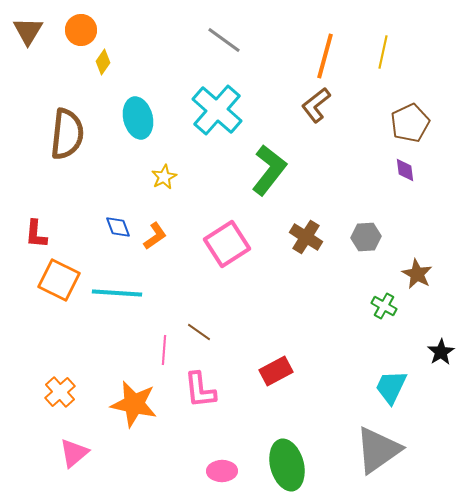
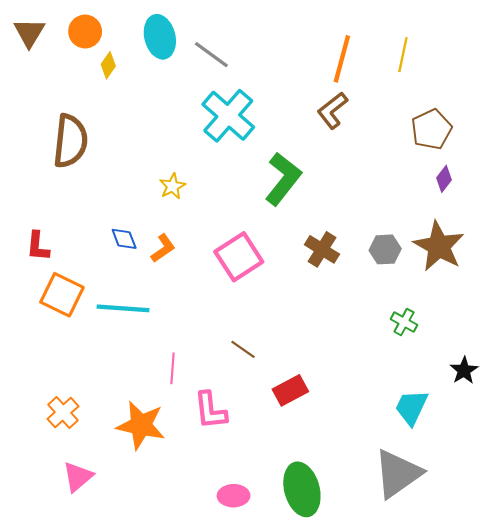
gray line: (224, 40) -> (211, 55), moved
cyan ellipse: (138, 118) -> (160, 37), moved
purple diamond: (405, 170) -> (444, 179), moved, turned 45
brown star: (417, 274) -> (439, 246), moved, size x1.6
brown line: (199, 332) -> (243, 349), moved

